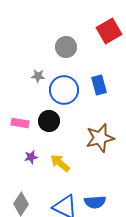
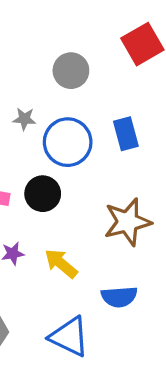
blue semicircle: (95, 202) -> (119, 297), moved

